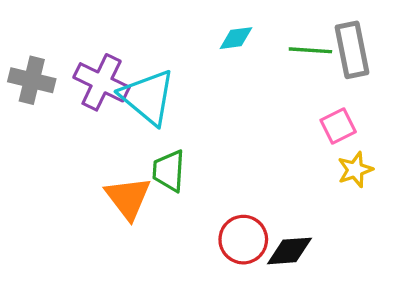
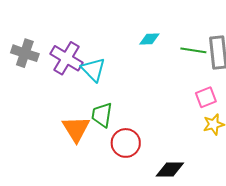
cyan triangle: (148, 97) -> (93, 70), size x0.7
red circle: (243, 240) -> (126, 143), moved

